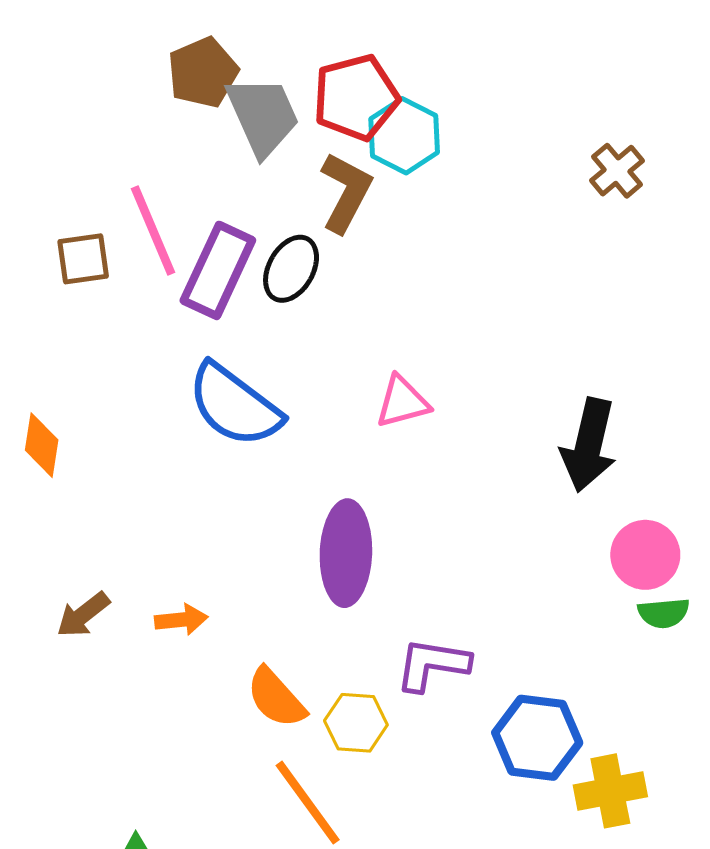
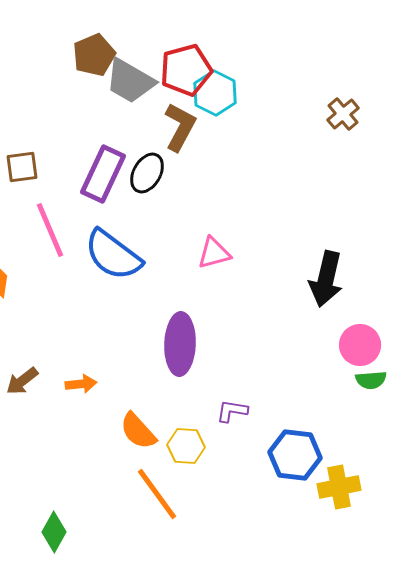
gray trapezoid: (263, 116) -> (130, 81), turned 144
pink line: (153, 230) -> (50, 230), moved
purple L-shape: (432, 665) -> (232, 411), size x0.7

